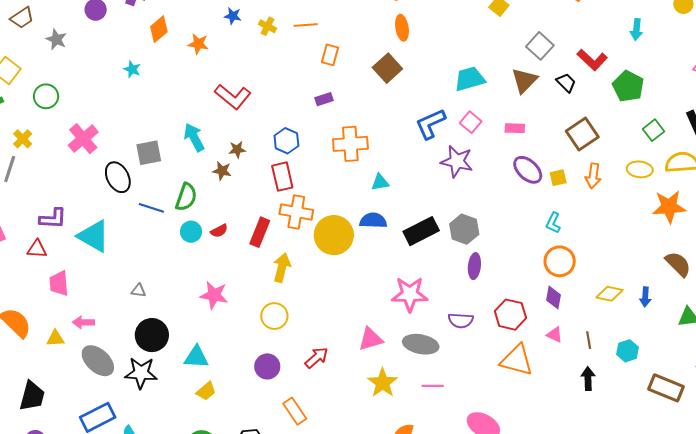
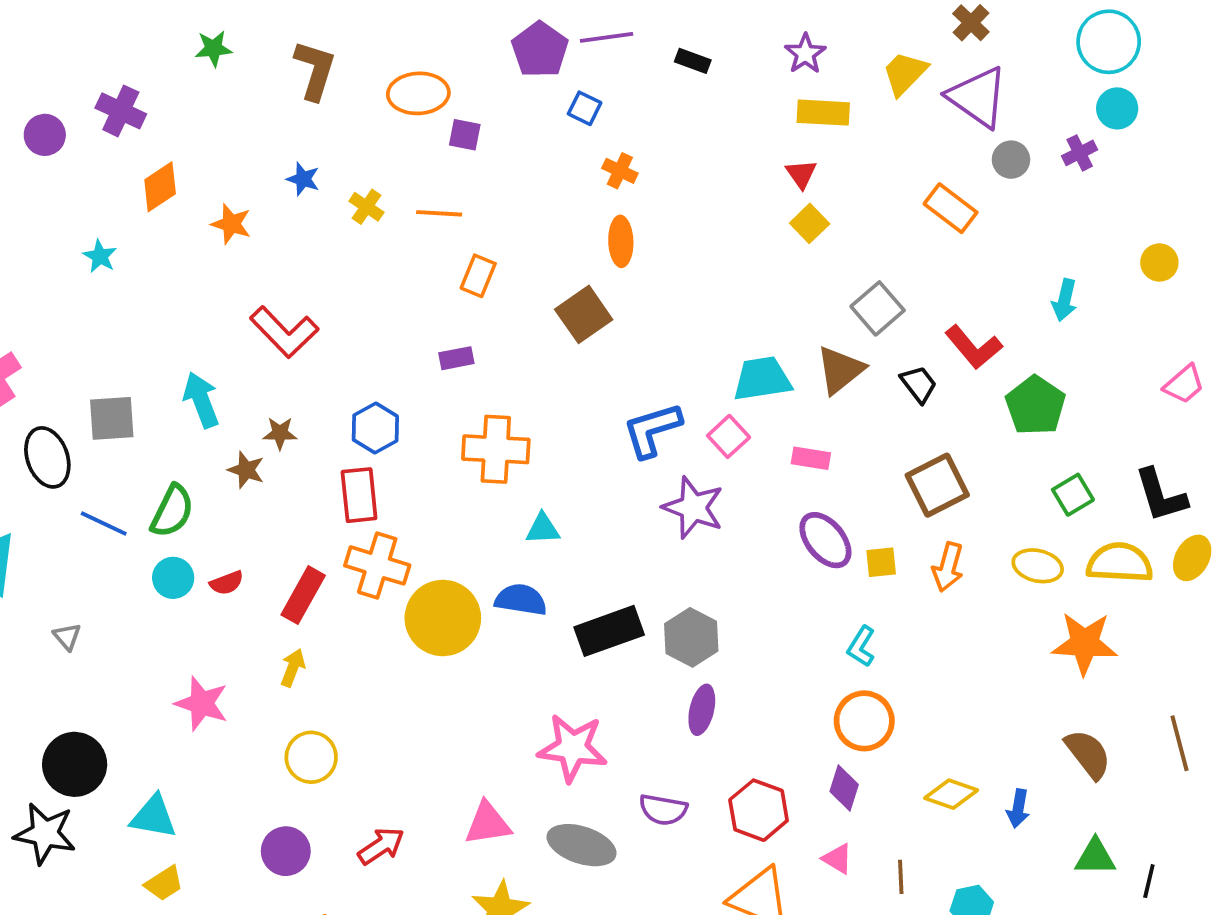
cyan trapezoid: (470, 79) -> (762, 379), moved
yellow arrow: (282, 268) -> (293, 668), moved, size x0.7
gray triangle: (139, 290) -> (67, 637), moved, turned 35

